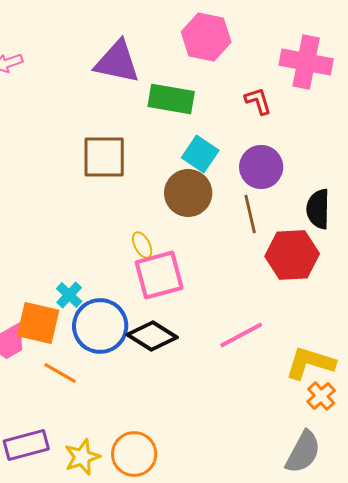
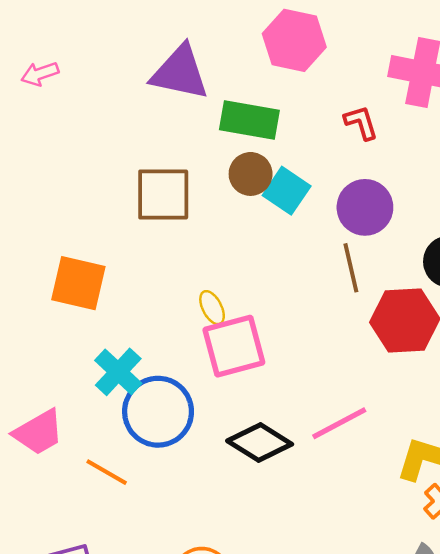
brown circle: (188, 193) -> (251, 174), moved, size x0.7
cyan cross: (69, 295) -> (118, 372), size x1.4
orange square: (38, 323) -> (78, 283), moved
black diamond: (152, 336) -> (260, 443), moved

